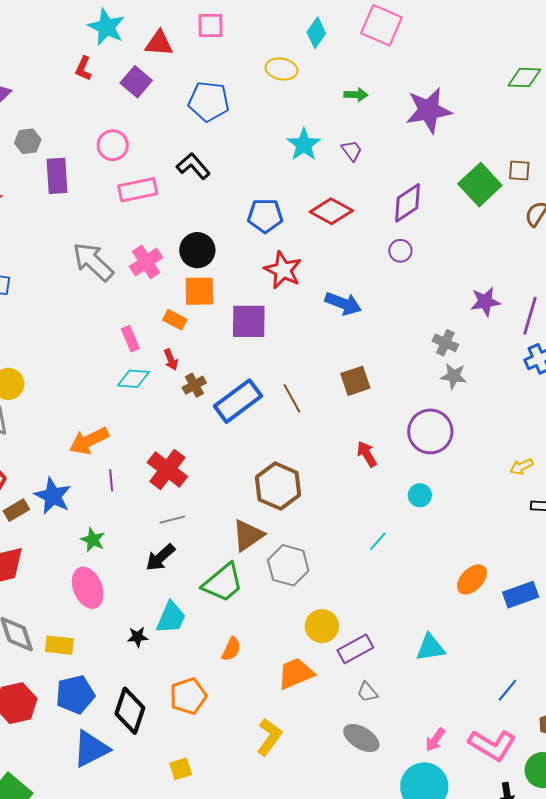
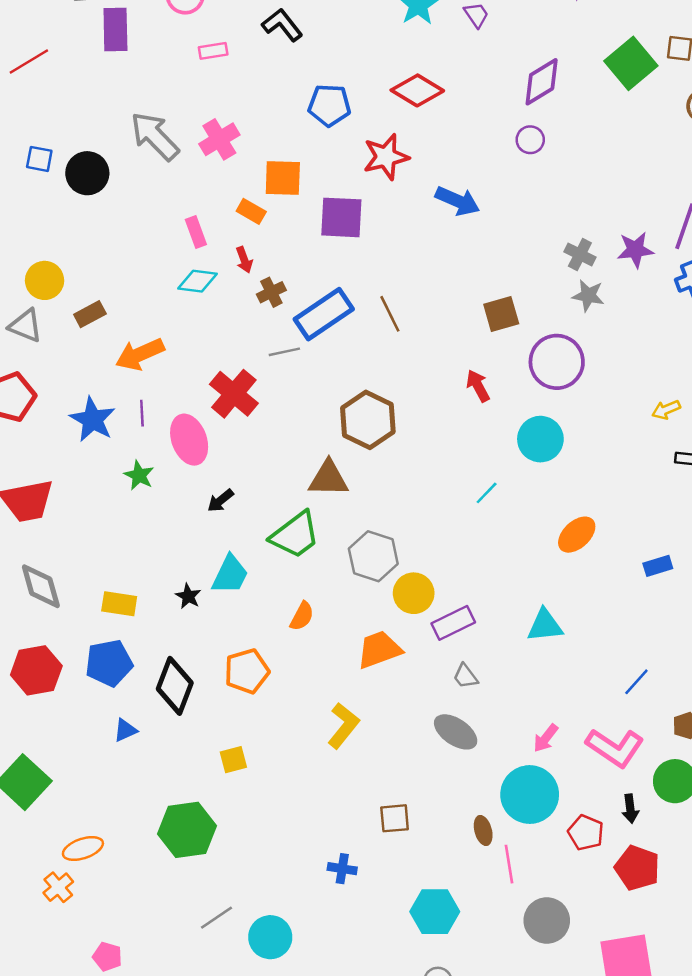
pink rectangle: (138, 190) -> (213, 51), size x0.6
red diamond: (331, 211) -> (417, 90), moved
blue pentagon: (265, 216) -> (329, 105), moved
black circle: (197, 250) -> (87, 173), moved
red star: (283, 270) -> (386, 157), turned 30
purple star: (485, 302) -> (635, 250), moved
brown square: (355, 381) -> (501, 314), moved
purple line: (111, 480) -> (142, 413), moved
cyan circle: (420, 495) -> (540, 439), size x1.6
brown rectangle: (16, 510) -> (90, 314), moved
gray line: (172, 520) -> (284, 352), moved
brown triangle: (248, 535) -> (328, 478), turned 33
black arrow: (160, 557) -> (220, 500), size x0.7
gray hexagon: (288, 565) -> (373, 556), moved
orange ellipse: (472, 579) -> (577, 535), moved
pink ellipse: (88, 588) -> (189, 440), moved
blue rectangle: (521, 595) -> (658, 566), size x0.7
black star: (138, 637) -> (188, 596), turned 30
yellow rectangle: (59, 645) -> (119, 604), moved
blue triangle: (91, 749) -> (125, 730), size x0.5

